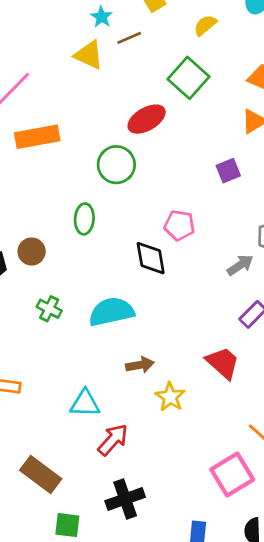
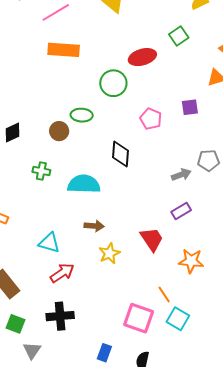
green square: (188, 78) -> (179, 36), size x0.7
green ellipse: (84, 219) -> (82, 115), turned 75
pink pentagon: (179, 225) -> (151, 119), moved
brown circle: (32, 252) -> (59, 131), moved
green cross: (49, 309) -> (41, 171), turned -30
pink square: (232, 474) -> (139, 318), turned 36

